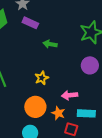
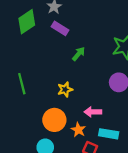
green arrow: (50, 44) -> (79, 54), turned 112

